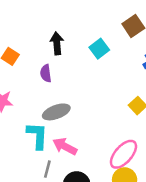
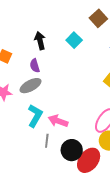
gray ellipse: (56, 112) -> (30, 86), moved
cyan L-shape: (37, 136) -> (35, 116), turned 35

